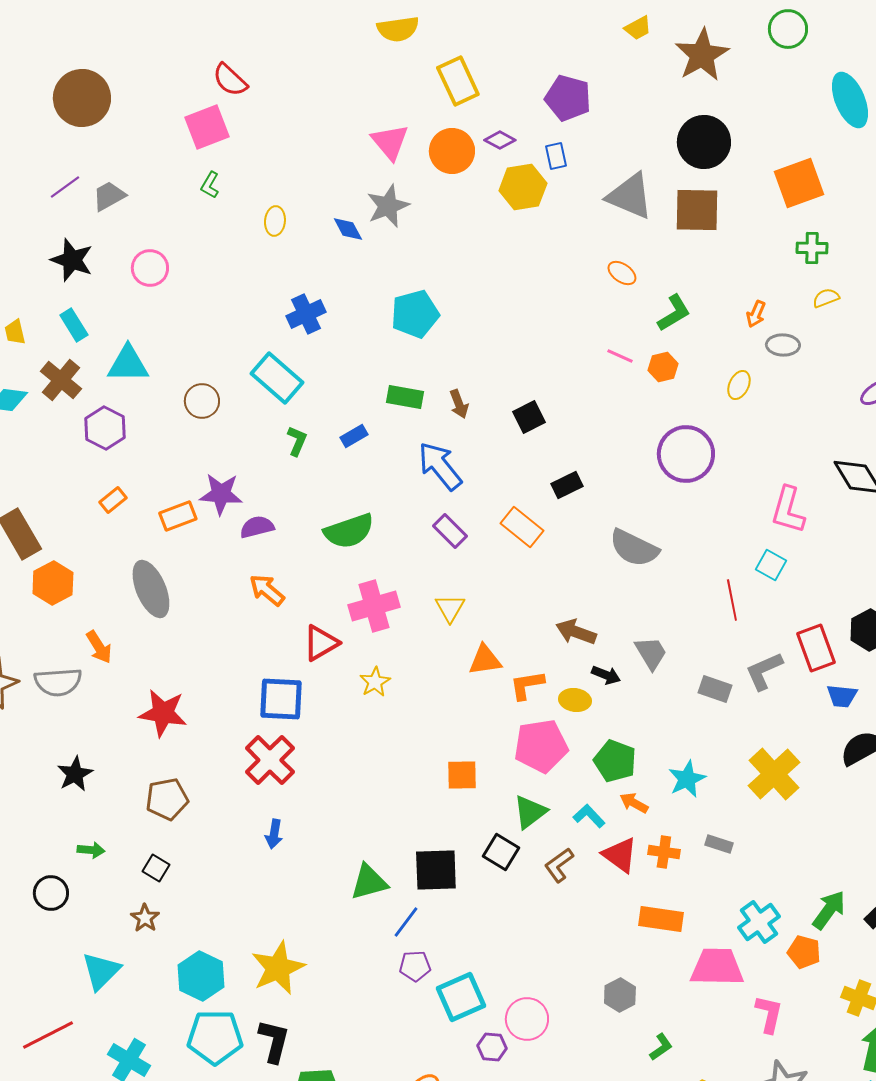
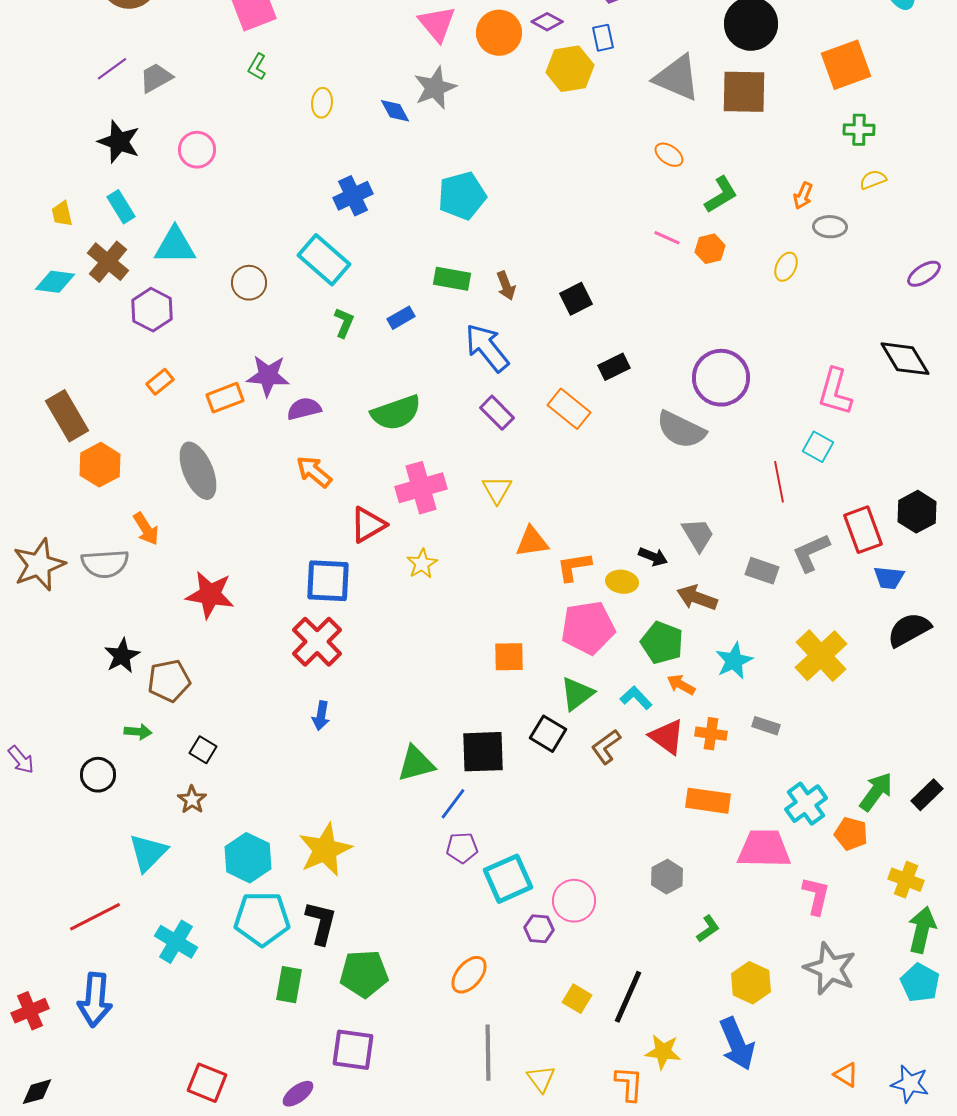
purple circle: (686, 454) -> (721, 378), moved
brown arrow: (576, 632) -> (697, 598), moved
brown pentagon: (167, 799) -> (169, 681), moved

